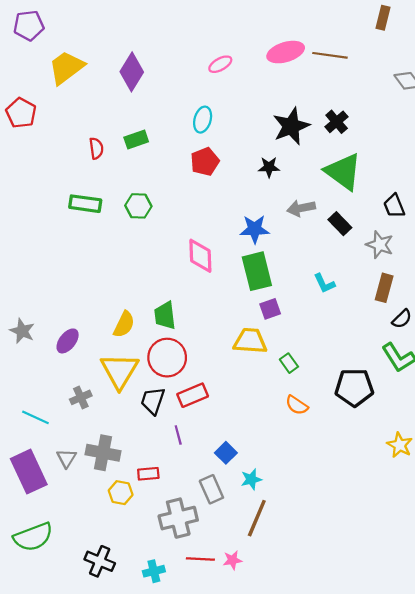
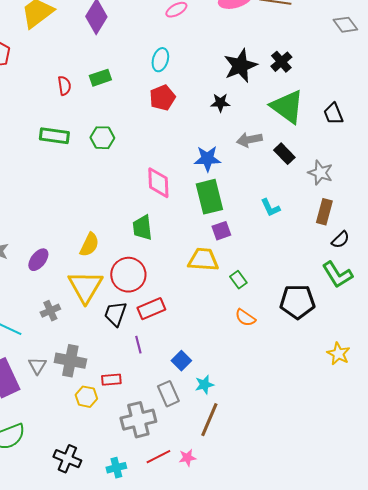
black trapezoid: (394, 206) -> (333, 114), moved
green trapezoid: (165, 315) -> (142, 228), moved
red line: (200, 559) -> (158, 457), turned -30

